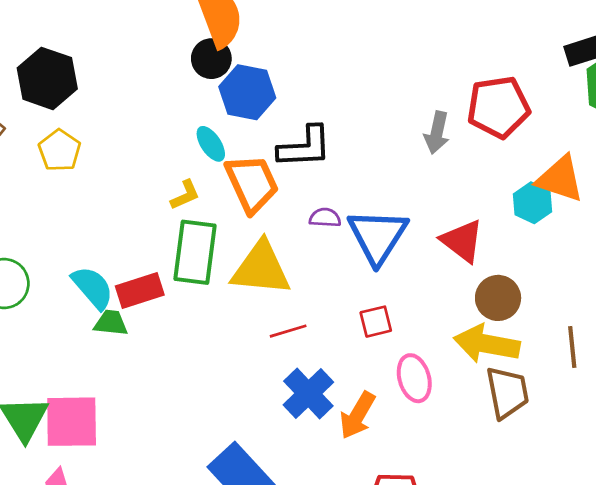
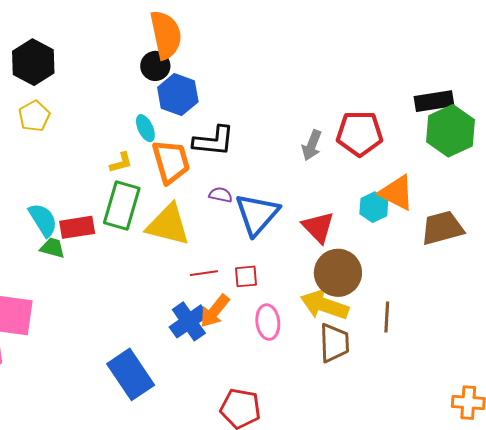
brown circle: (498, 298) -> (338, 273), size x1.4
red line: (288, 331) -> (204, 273), moved
orange arrow: (357, 415) -> (215, 311), moved

